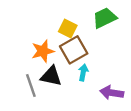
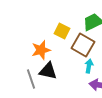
brown square: (74, 50) -> (83, 45), moved, turned -30
cyan arrow: (83, 72) -> (89, 66), moved

